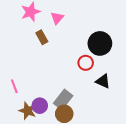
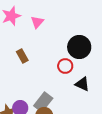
brown rectangle: (42, 37) -> (22, 56), moved

